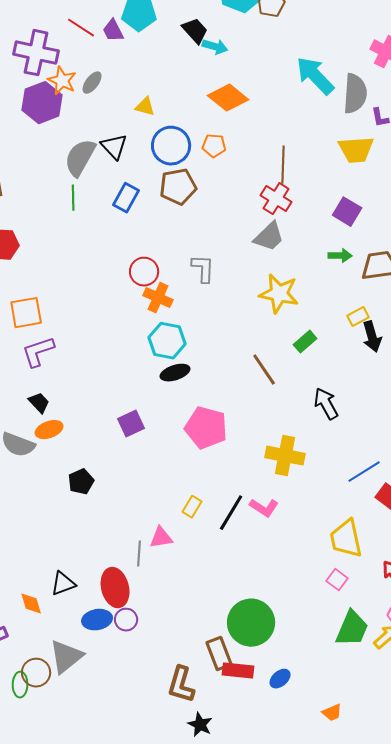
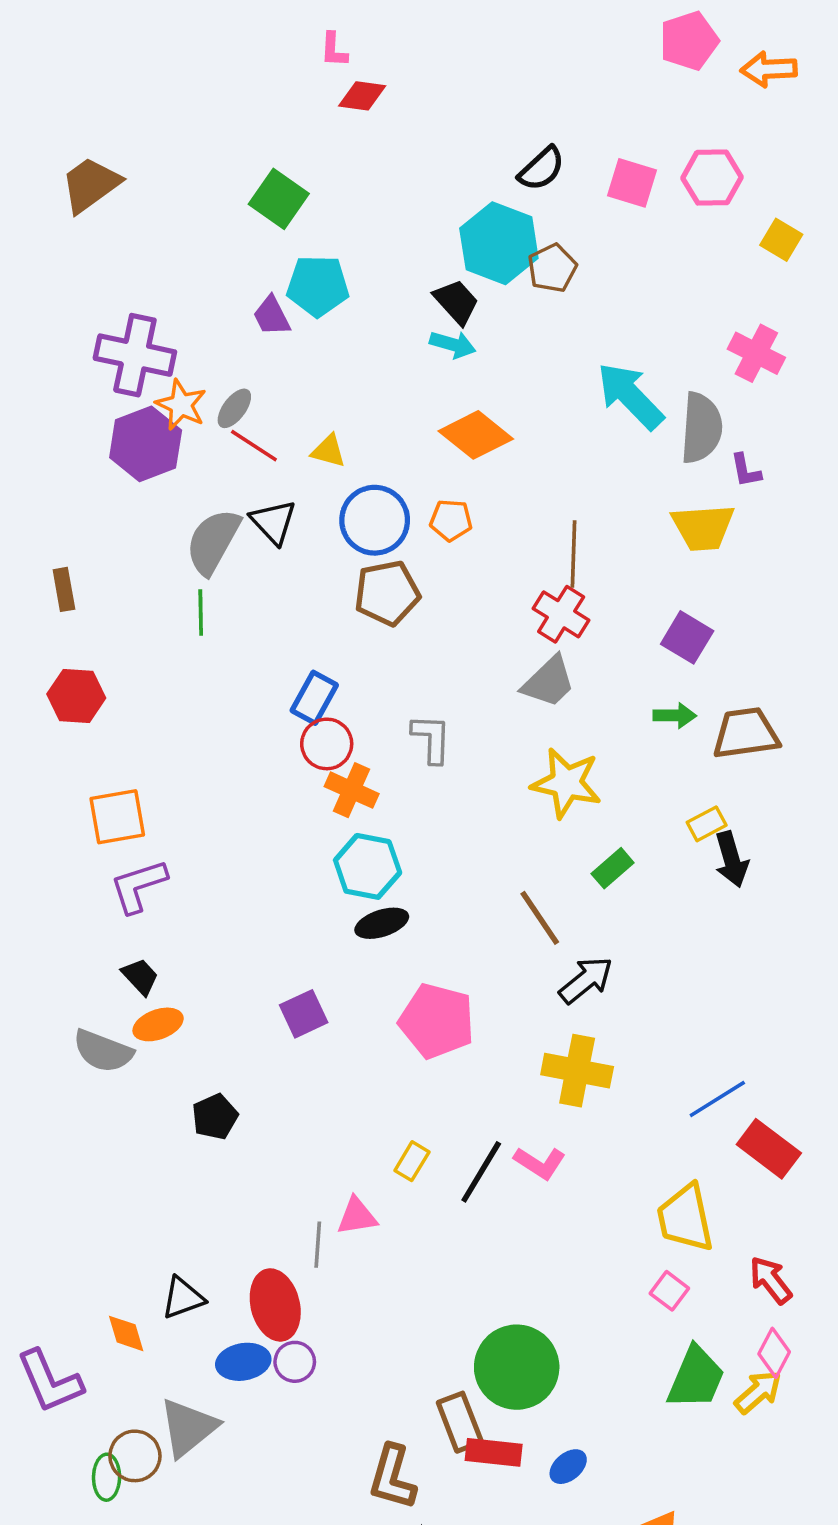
red line: (81, 28) -> (254, 446), moved
black trapezoid: (195, 31) -> (456, 302), moved
blue rectangle: (126, 198) -> (314, 698), moved
black arrow: (326, 404) -> (586, 980), moved, turned 80

